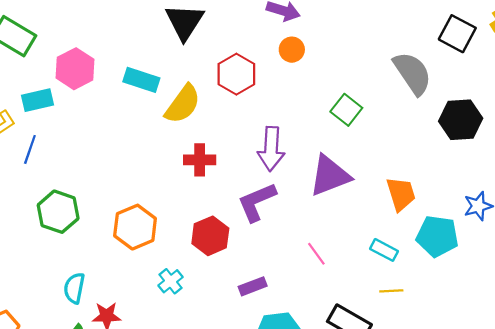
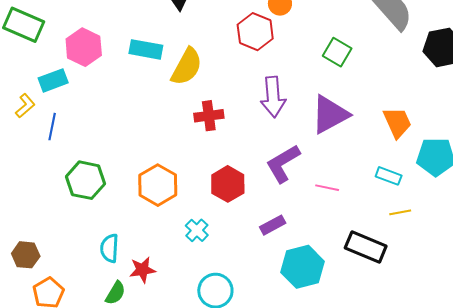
red hexagon: (236, 74) -> (255, 32), moved
purple L-shape: (257, 202) -> (283, 164), moved
pink line: (316, 254) -> (327, 188), turned -35

